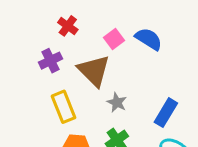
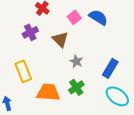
brown triangle: (94, 71) -> (60, 39), size x0.7
yellow rectangle: (63, 107) -> (23, 71), moved

